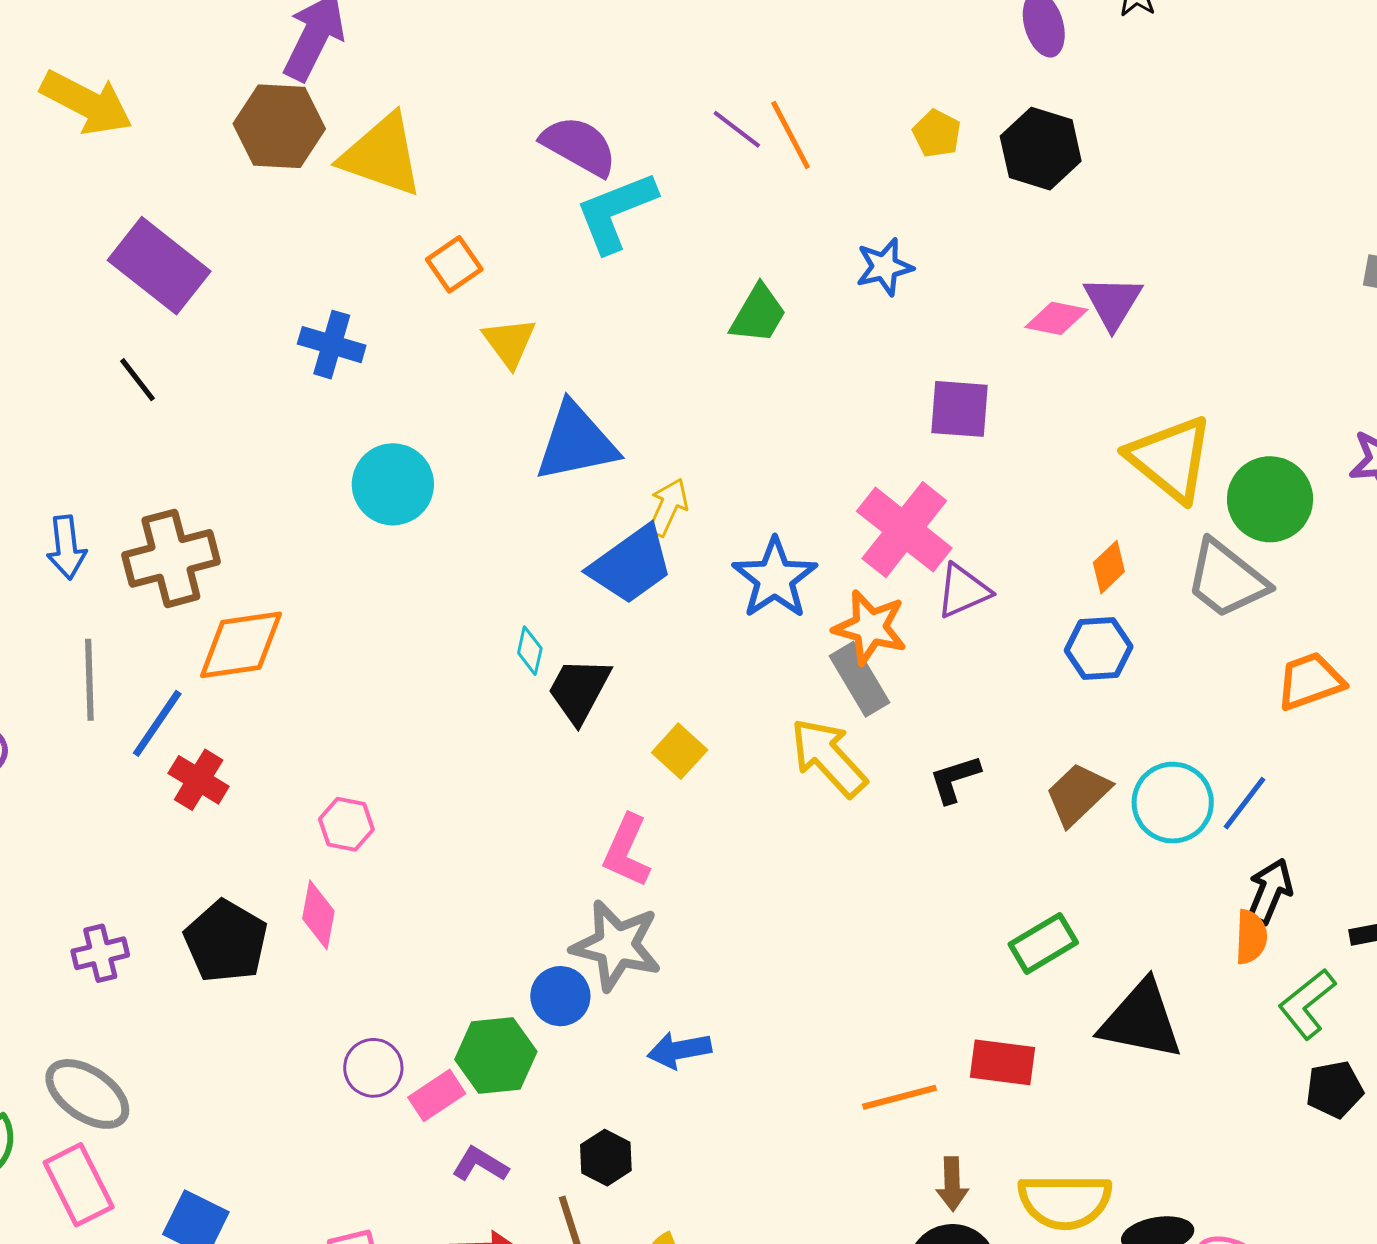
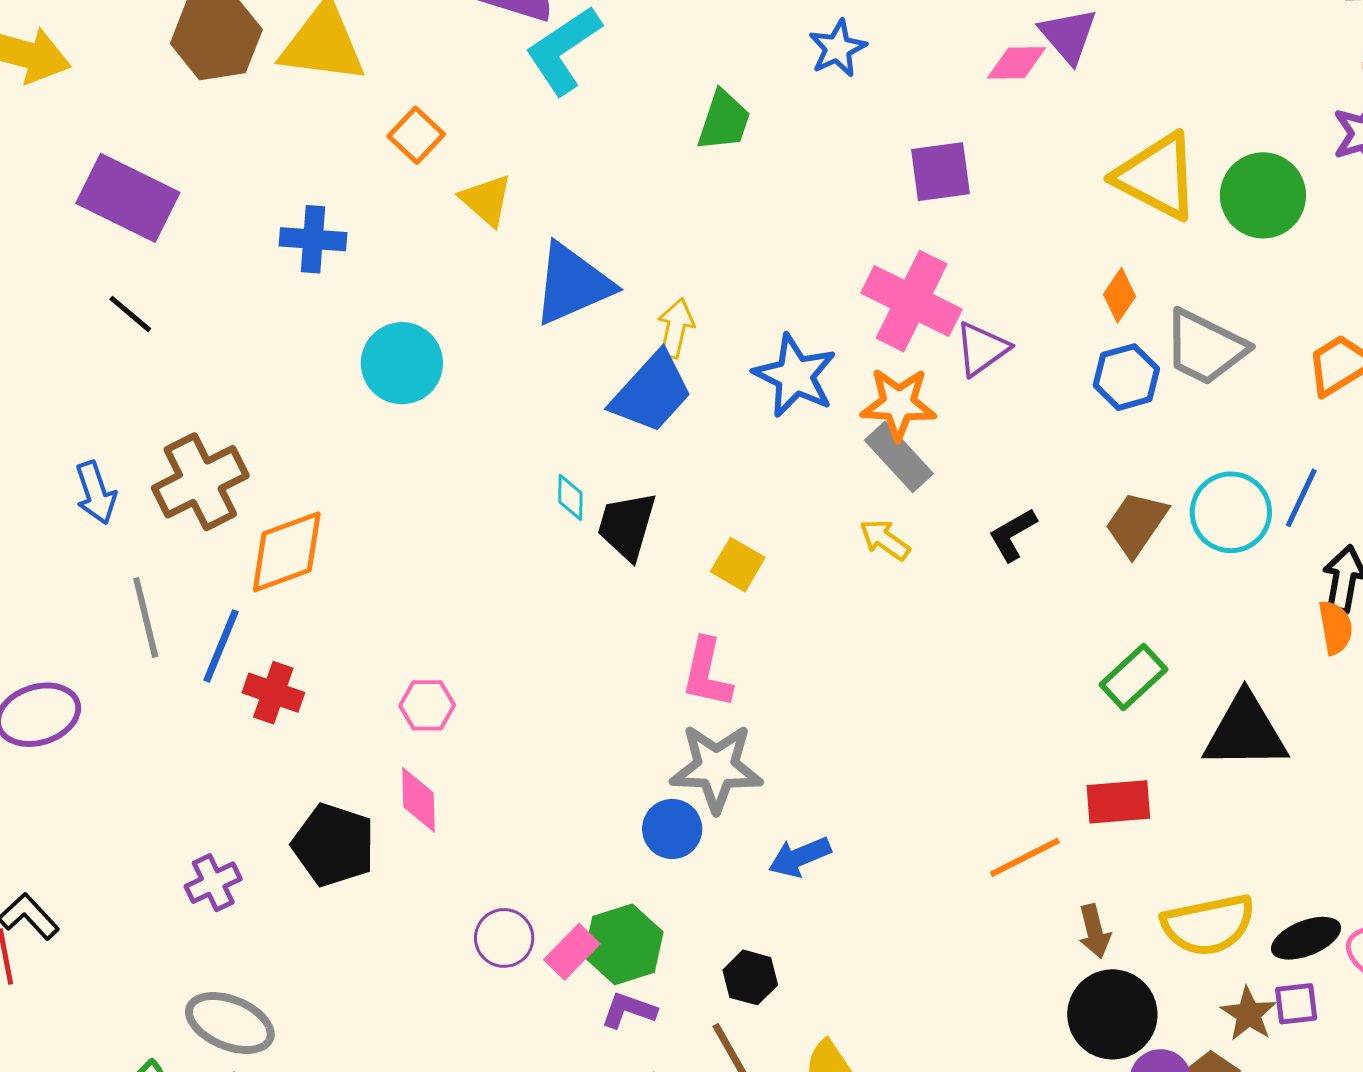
gray trapezoid: (1227, 579) -> (1205, 347), moved
yellow arrow: (829, 757) -> (885, 540), size x0.6
green hexagon: (496, 1055) -> (624, 944), moved

